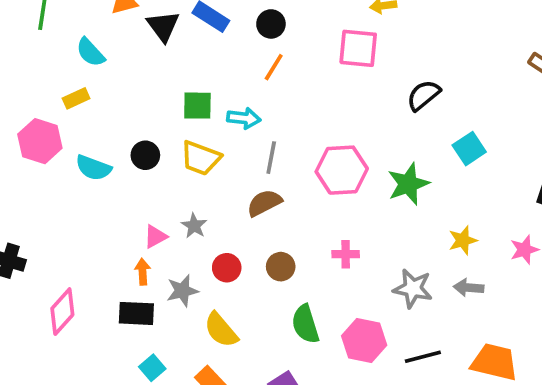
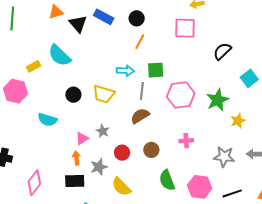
cyan semicircle: (90, 52) -> (59, 55), moved, size x1.4
green square: (197, 106) -> (156, 70), moved
cyan semicircle: (93, 168) -> (47, 120), moved
yellow star: (463, 240) -> (238, 121), moved

